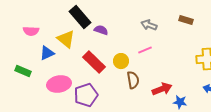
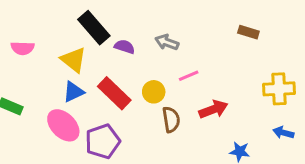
gray arrow: (149, 25) -> (167, 42), moved
blue triangle: (47, 53) -> (74, 92), moved
pink ellipse: (59, 84) -> (63, 125), turned 55
red arrow: (162, 89) -> (213, 109), moved

